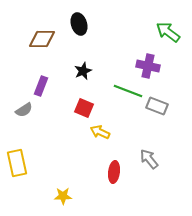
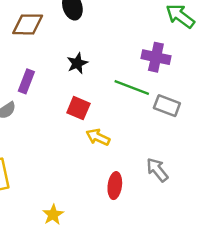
yellow star: (63, 196) -> (53, 215), turned -30

